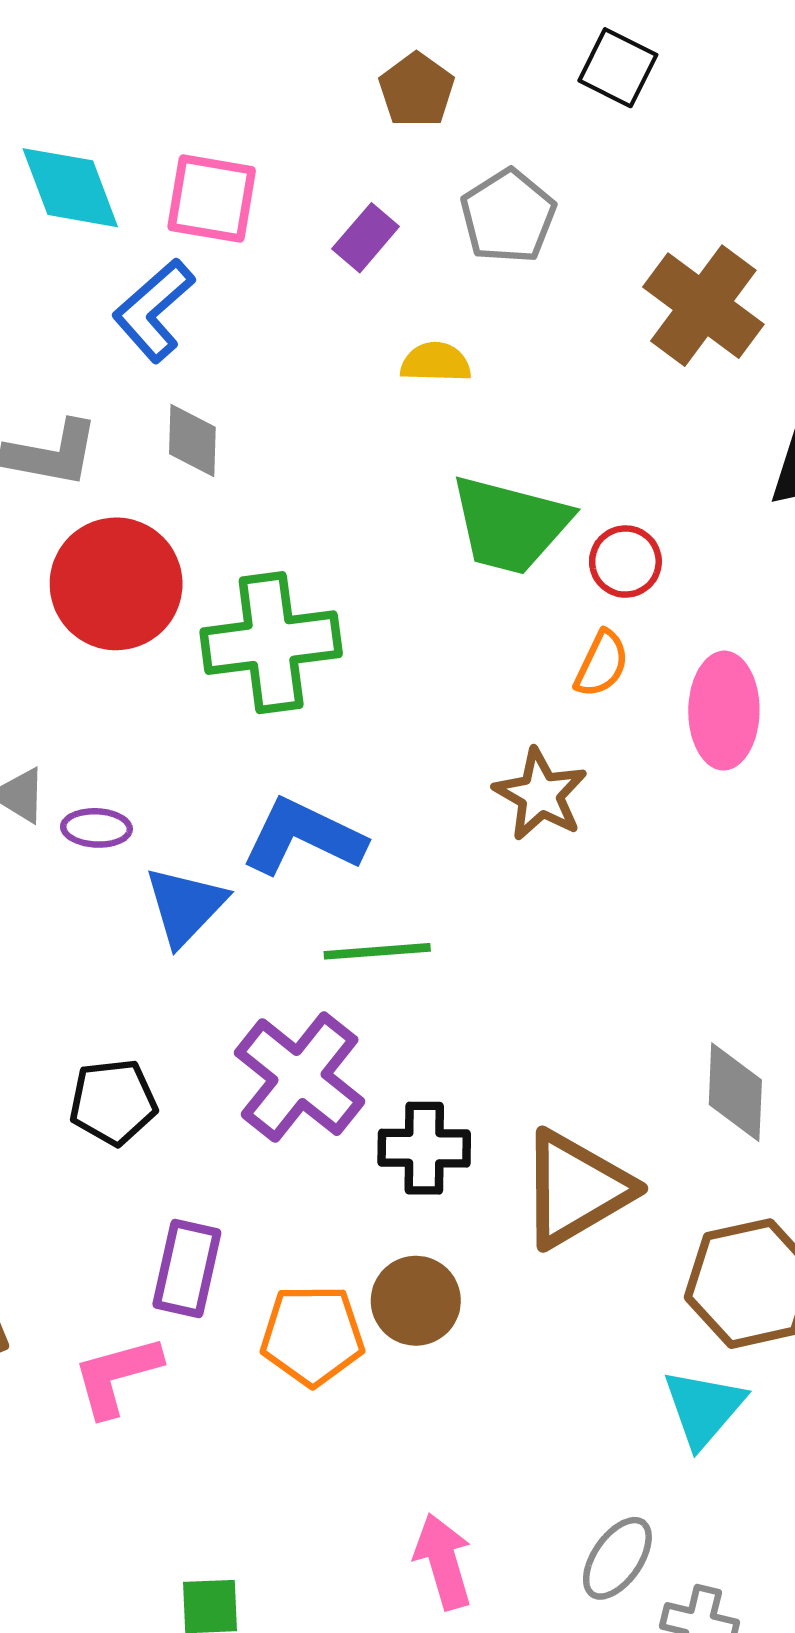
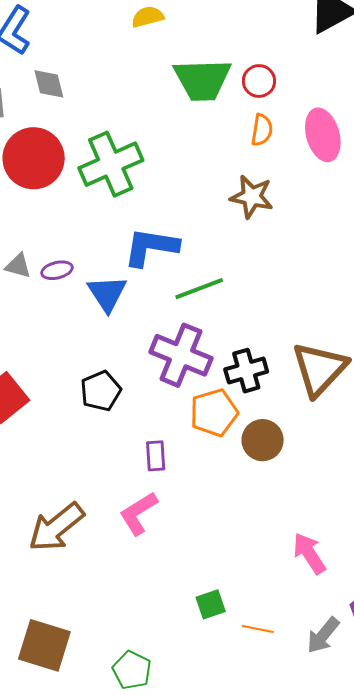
purple rectangle: (187, 1269) -> (156, 456), size x0.7
orange pentagon: (312, 1335) -> (214, 413), moved

